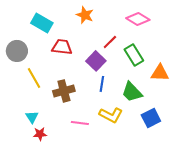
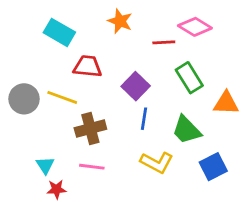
red line: (110, 42) -> (164, 42), moved, turned 42
gray circle: (17, 51) -> (24, 99), moved
yellow line: (34, 78) -> (62, 97), moved, turned -40
pink line: (80, 123) -> (92, 167), moved

